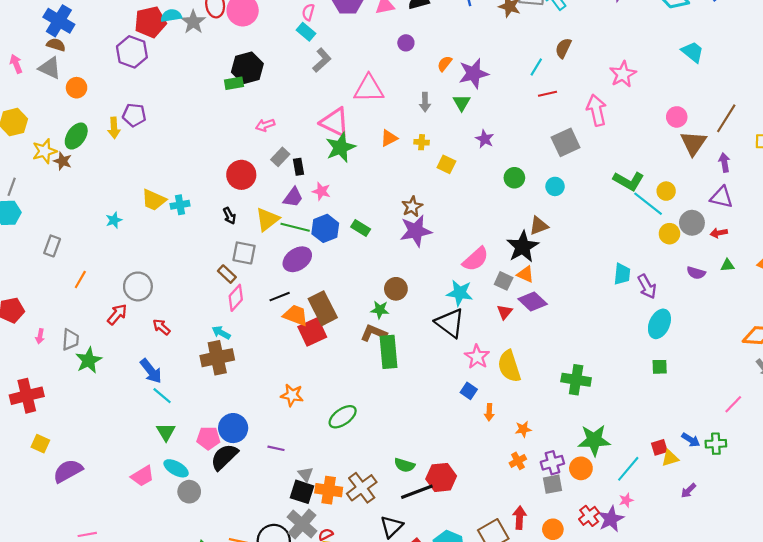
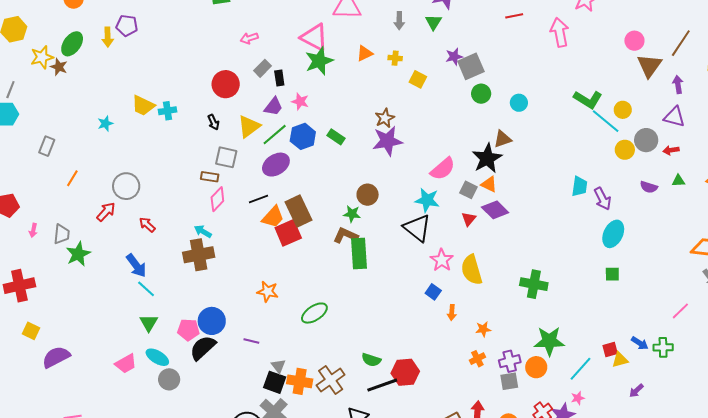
purple star: (485, 139) -> (454, 57), turned 30
gray square: (566, 142) -> (471, 66), moved
green line: (295, 227) -> (275, 135), turned -56
brown rectangle: (227, 274) -> (210, 177), turned -36
orange trapezoid: (296, 315) -> (273, 217), turned 110

